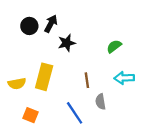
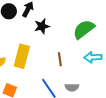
green semicircle: (114, 46) -> (84, 29), size x1.6
gray semicircle: (100, 102) -> (72, 87), moved, turned -80

